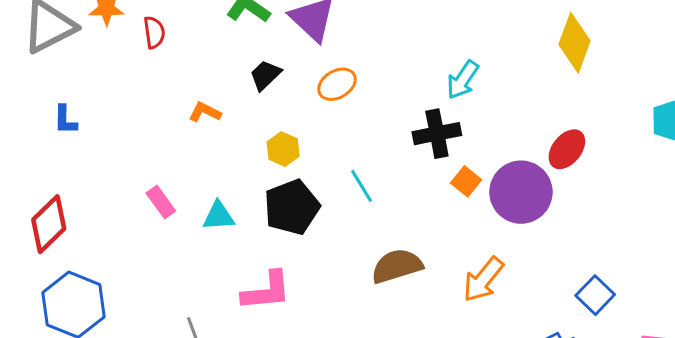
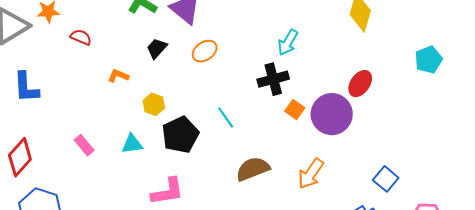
red semicircle: (154, 32) -> (81, 37), moved, turned -55
blue L-shape: (65, 120) -> (26, 87), size x1.6
yellow hexagon: (283, 149) -> (154, 104), moved
pink rectangle: (161, 202) -> (84, 145), moved

